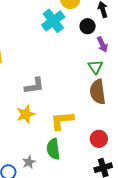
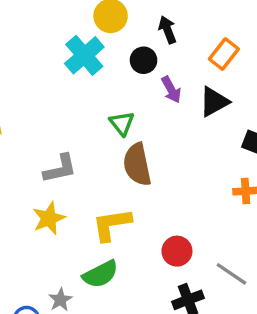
green triangle: (95, 67) -> (122, 123), moved
brown semicircle: (98, 92) -> (137, 165), moved
green semicircle: (53, 149) -> (100, 274), turned -105

